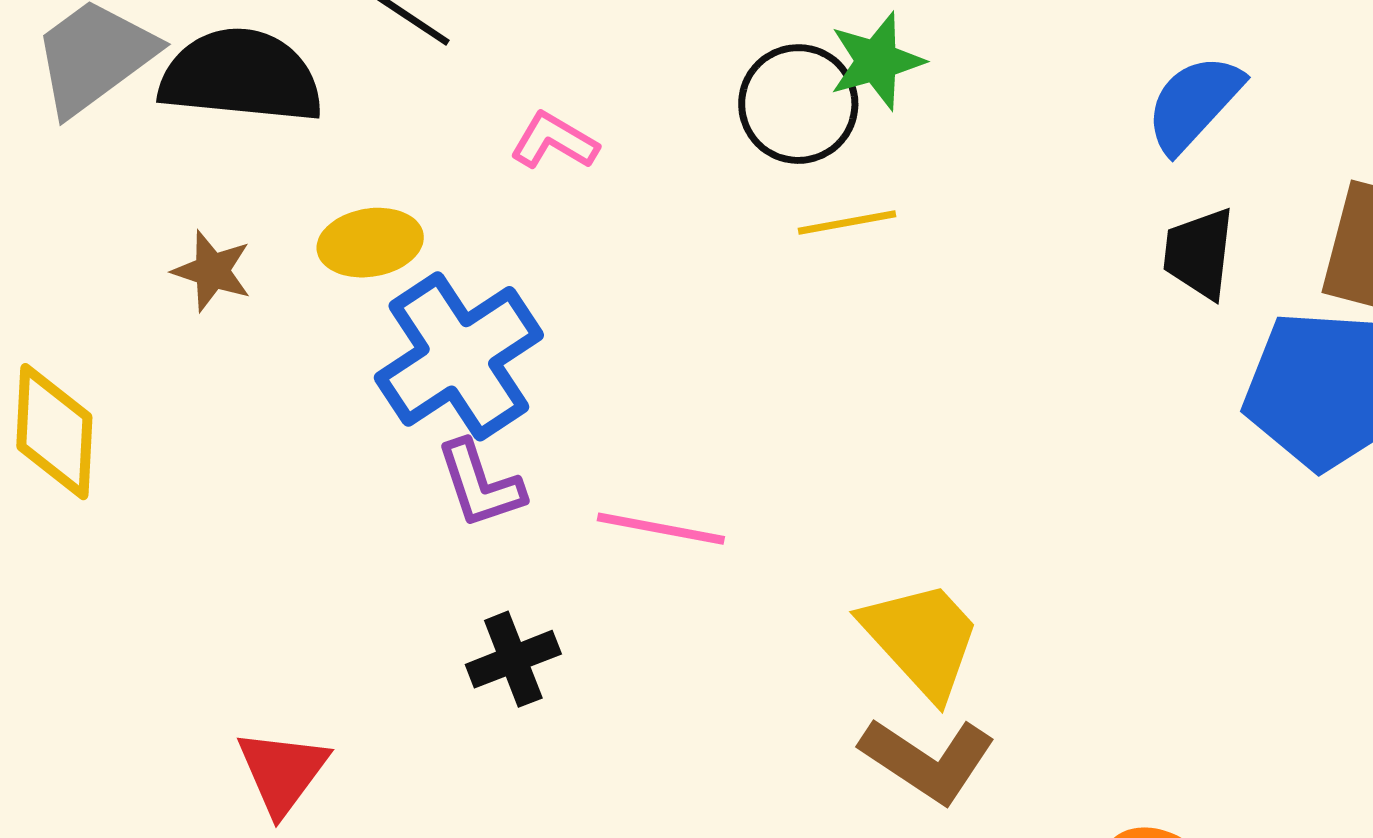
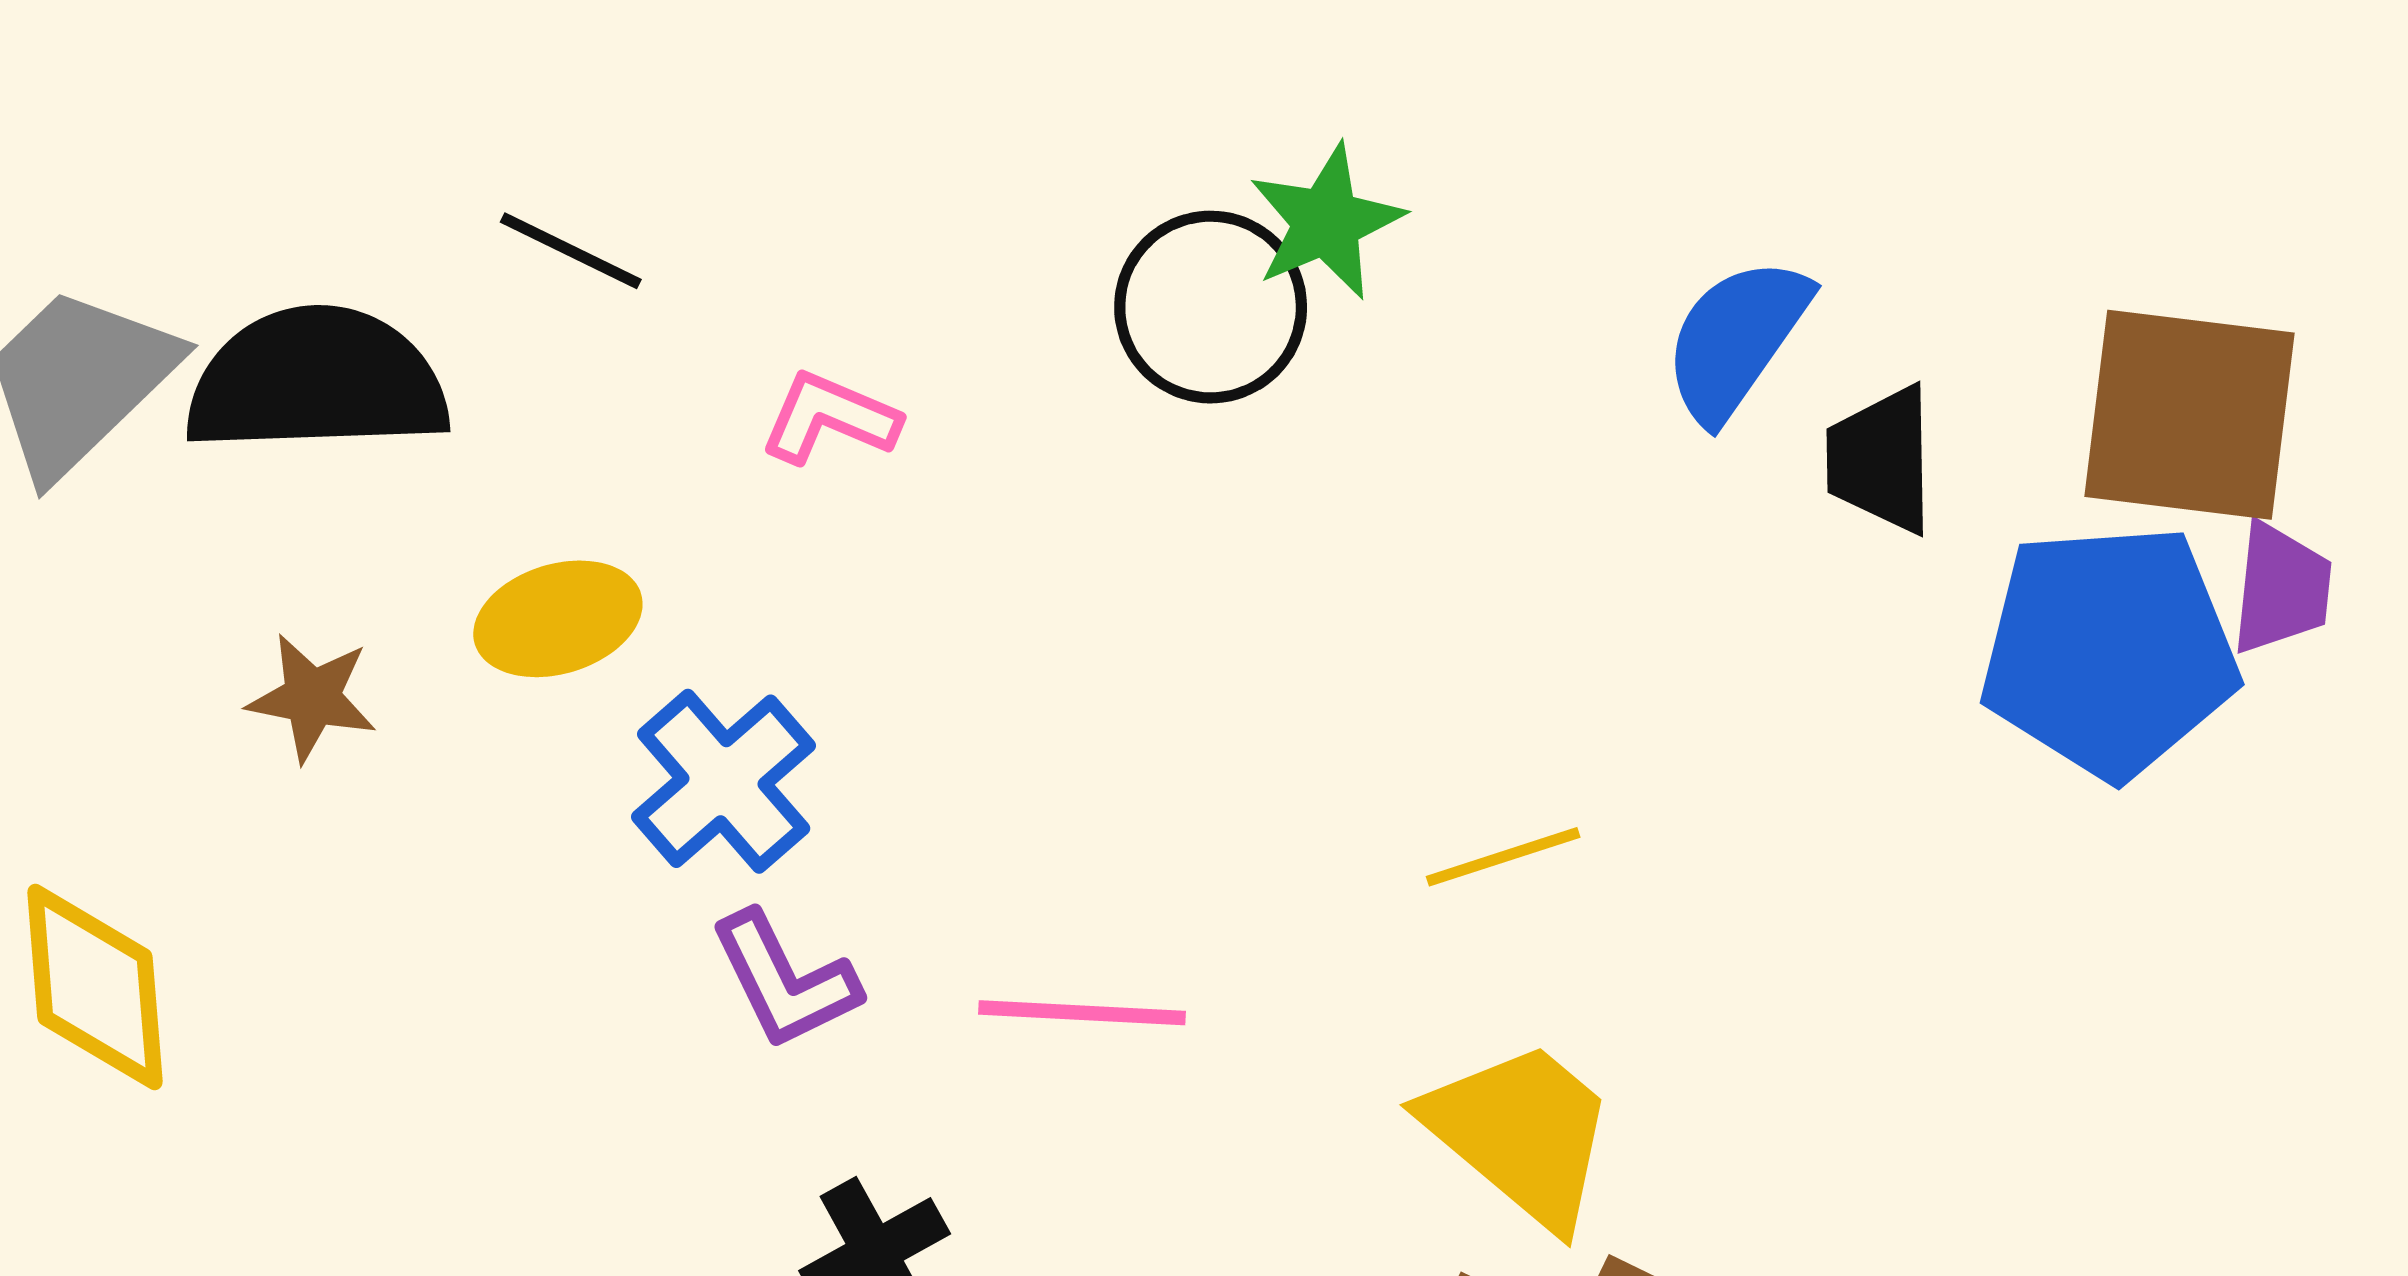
blue semicircle: (1194, 103) -> (1736, 339), moved
yellow line: (847, 222) -> (1503, 857), moved
blue cross: (459, 356) -> (724, 781), size x0.7

